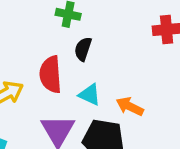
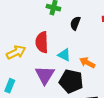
black semicircle: (83, 49) -> (75, 23), moved

